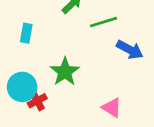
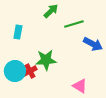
green star: (65, 72) -> (46, 60), turned 30
red cross: (37, 101) -> (30, 71), moved

